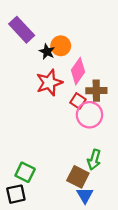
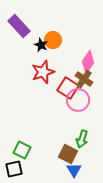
pink diamond: (78, 71) -> (88, 62), moved
brown cross: (96, 91) -> (84, 79), turned 36
red square: (78, 101) -> (68, 88), size x1.5

